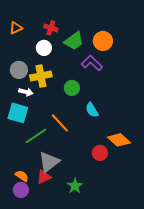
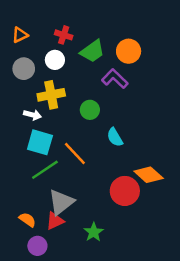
gray circle: (19, 70) -> (24, 69), moved
cyan square: (18, 113) -> (40, 142), moved
red circle: (100, 153) -> (125, 191), size x1.5
purple circle: (21, 190) -> (37, 246), moved

